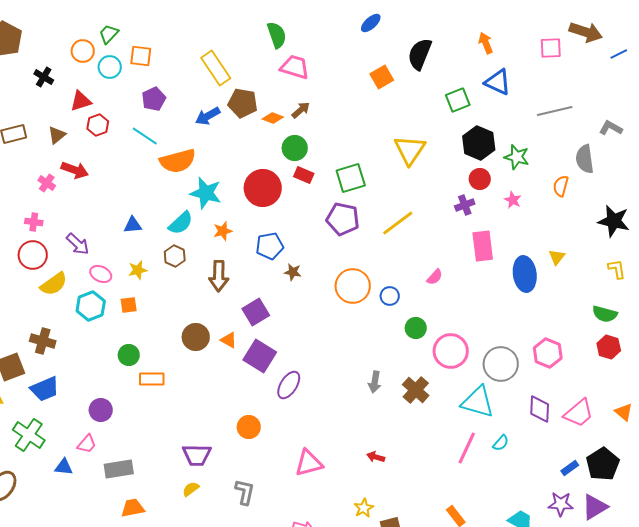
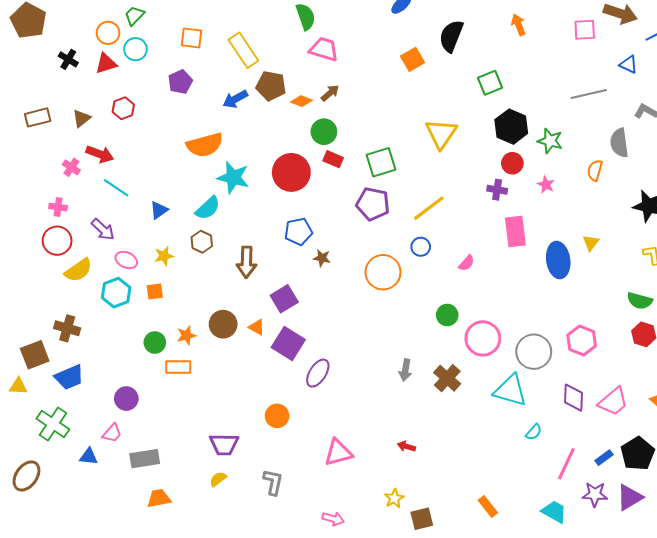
orange square: (141, 56) -> (191, 38), moved
blue triangle: (498, 82) -> (628, 64), moved, size x0.7
red triangle: (81, 101) -> (106, 63), moved
cyan line: (145, 136) -> (116, 188), moved
purple cross: (465, 205) -> (497, 190), turned 30
blue triangle: (133, 225) -> (159, 210), turned -30
orange star: (223, 231) -> (186, 335), moved
blue circle: (390, 296) -> (421, 247), moved
pink line: (467, 448) -> (566, 464), moved

